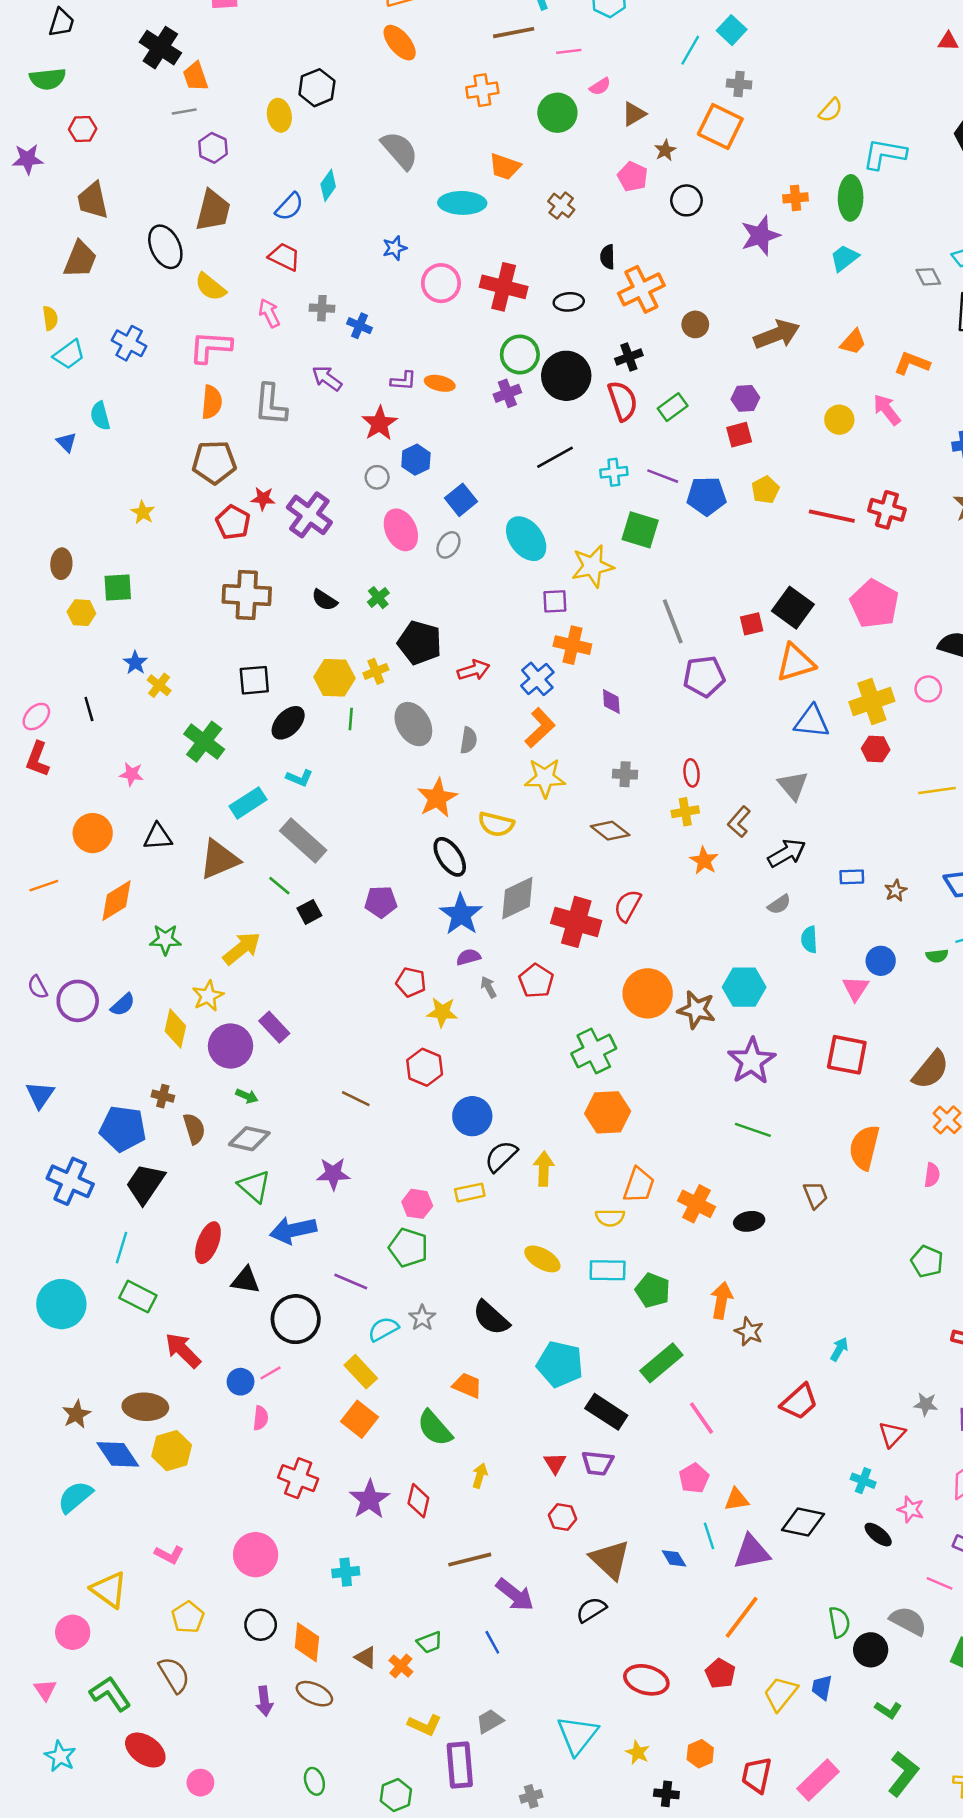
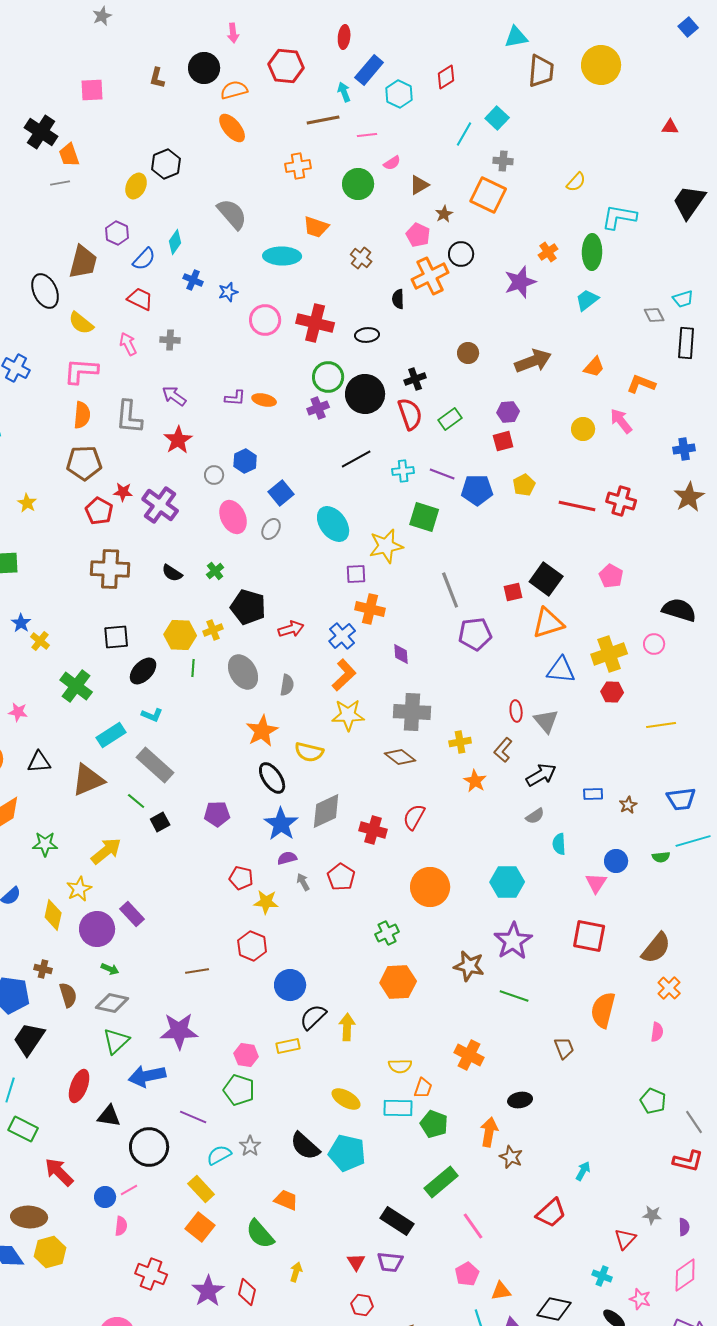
yellow ellipse: (279, 115) -> (136, 186), turned 35
purple hexagon: (213, 148) -> (117, 233), moved
orange cross: (795, 198) -> (548, 252), turned -30
orange cross: (641, 289) -> (430, 276), moved
blue cross: (360, 326) -> (193, 280), moved
red star: (380, 423) -> (178, 440), moved
pink pentagon: (874, 604) -> (611, 576), size x0.6
red ellipse: (691, 773) -> (516, 711), moved
gray cross: (625, 774) -> (412, 712), size x1.8
red cross: (576, 922) -> (373, 830), size x0.7
brown star: (697, 1010) -> (469, 966), moved
green cross: (594, 1051) -> (387, 933), size x0.7
brown line: (356, 1099) -> (197, 971), turned -35
purple star: (333, 1174) -> (179, 1031), size x1.4
orange trapezoid: (639, 1185) -> (423, 1088), moved, size x0.7
green triangle: (254, 1186) -> (116, 1041), turned 36
black ellipse: (749, 1221) -> (520, 1100), moved
cyan pentagon: (560, 1364) -> (347, 1153), moved

